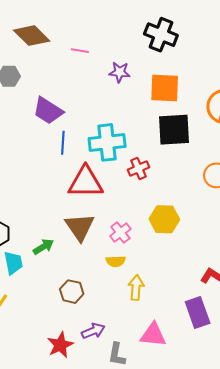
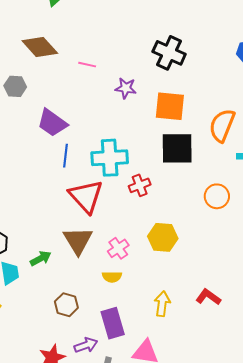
red triangle: (86, 182) -> (86, 196), turned 45
yellow arrow: (136, 288) -> (162, 304), moved
purple rectangle: (198, 313) -> (113, 323), moved

